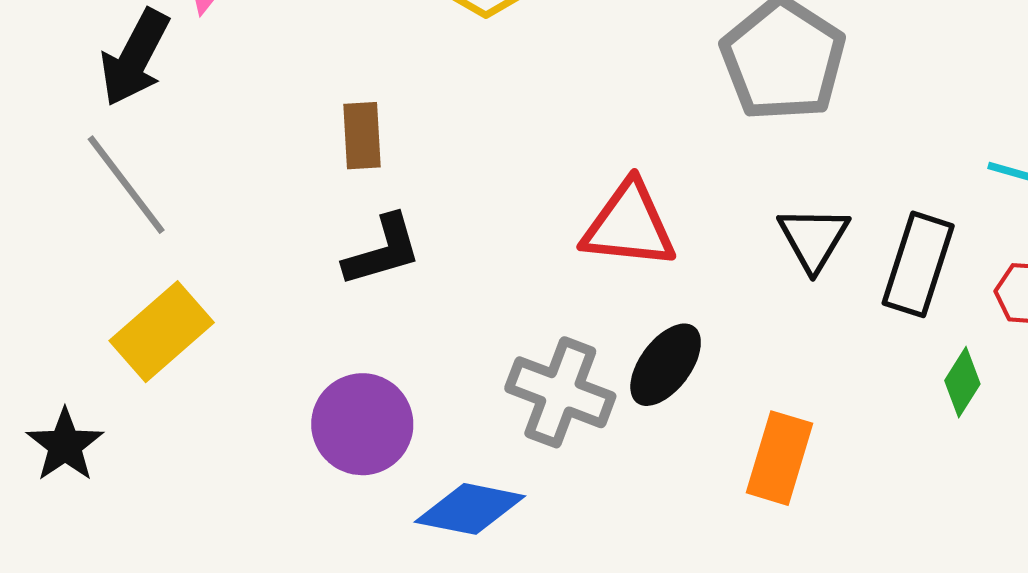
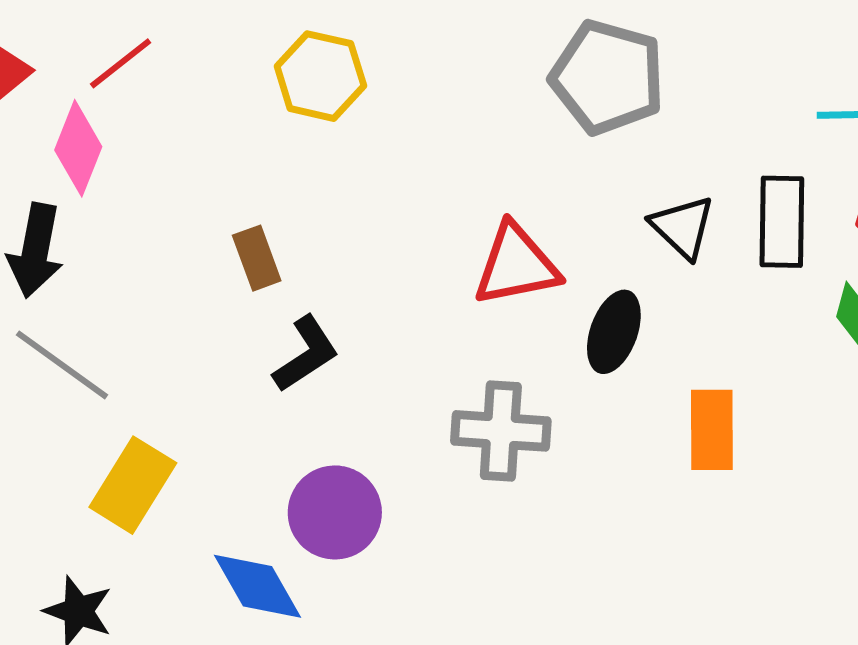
black ellipse: (666, 365) -> (614, 332), moved
blue diamond: (470, 509) -> (258, 586), moved, turned 66

